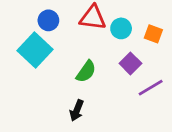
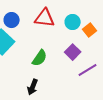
cyan circle: (121, 28) -> (73, 22), moved
orange square: (153, 34) -> (90, 30), turned 32

